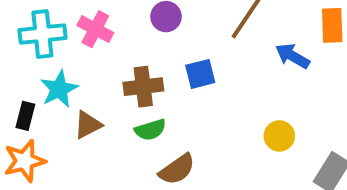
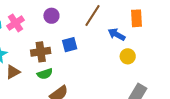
pink cross: (95, 29) -> (16, 23), turned 30
yellow circle: (279, 136) -> (128, 56), moved

